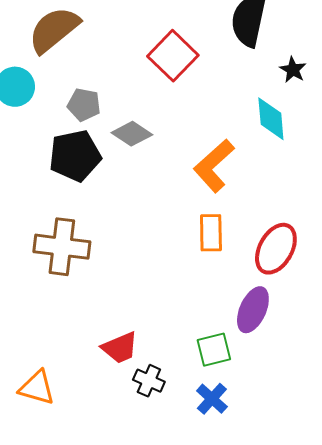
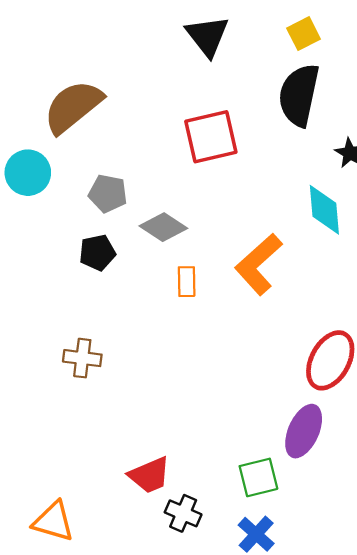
red square: (173, 56) -> (211, 137), turned 33
black pentagon: (75, 156) -> (97, 253), size x0.6
orange rectangle: (211, 233) -> (187, 282), moved, size x0.7
brown cross: (62, 247) -> (82, 358), size x0.6

